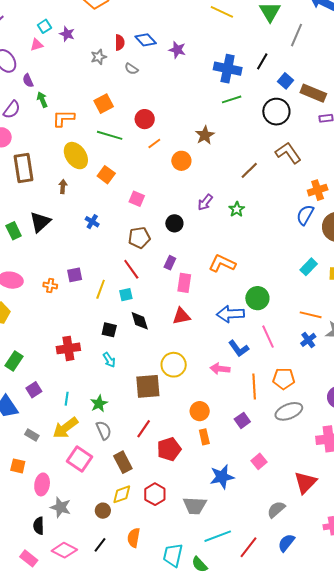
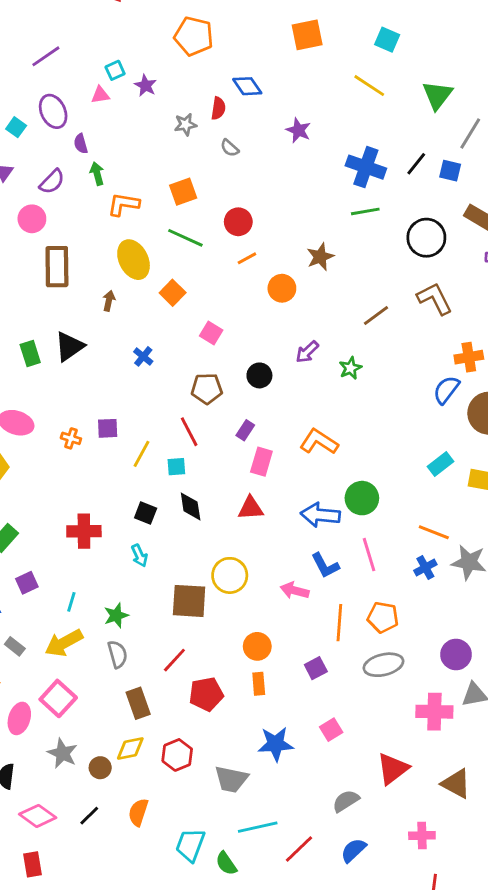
blue diamond: (146, 40) -> (247, 86), moved
blue square: (285, 81) -> (450, 171), moved, turned -35
pink square: (79, 459) -> (58, 698), moved
gray star: (61, 507) -> (63, 753), moved

